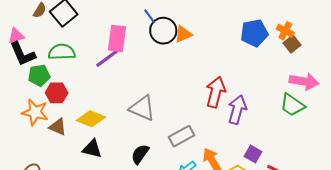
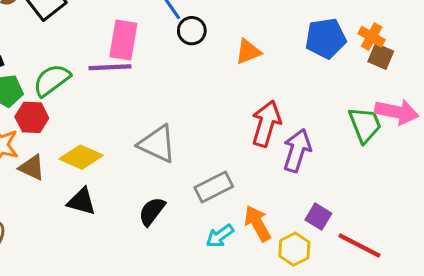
black circle: (163, 31) -> (192, 31), size x0.7
orange triangle: (183, 34) -> (248, 52), moved
brown square: (292, 44) -> (381, 56), turned -30
green semicircle: (62, 52) -> (52, 80), moved, turned -36
purple line: (109, 57) -> (110, 67), turned 32
green trapezoid: (292, 105) -> (365, 125), moved, turned -148

